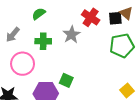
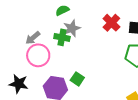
gray arrow: (13, 35) -> (33, 38), moved
gray star: (71, 35) -> (72, 28), moved

